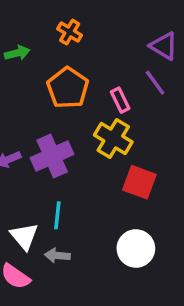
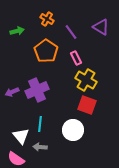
purple line: (155, 83) -> (71, 32), moved
yellow cross: (113, 139) -> (86, 80), moved
white circle: (136, 248) -> (73, 130), moved

